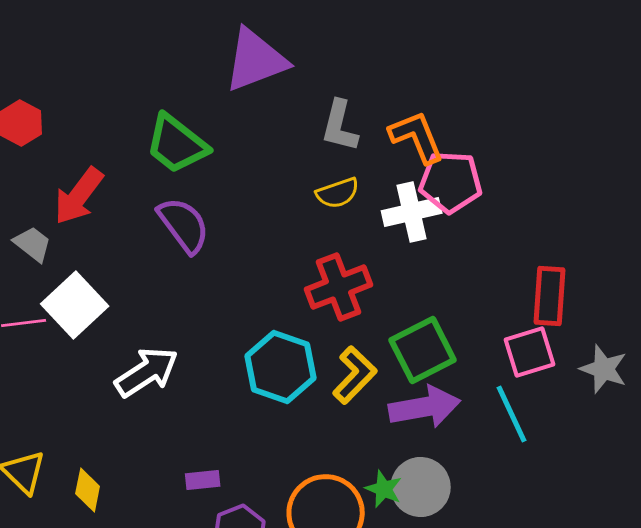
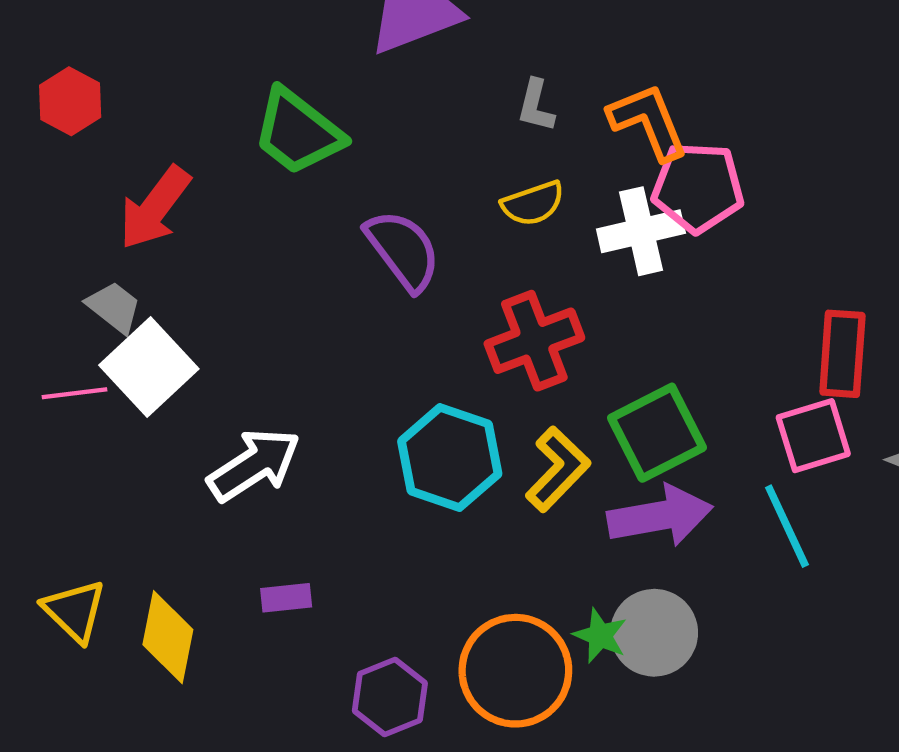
gray L-shape: (340, 126) -> (536, 106), size x0.7
purple semicircle: (184, 225) -> (403, 250), moved
gray trapezoid: (33, 244) -> (114, 307), moved
purple rectangle: (203, 480) -> (286, 598), moved
yellow diamond: (88, 490) -> (168, 637), size x1.4

